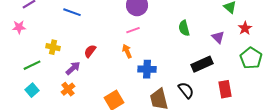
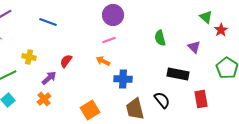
red star: (245, 28) -> (221, 30), moved
orange arrow: (127, 51) -> (103, 61), turned -40
black rectangle: (202, 64) -> (178, 74), turned 35

